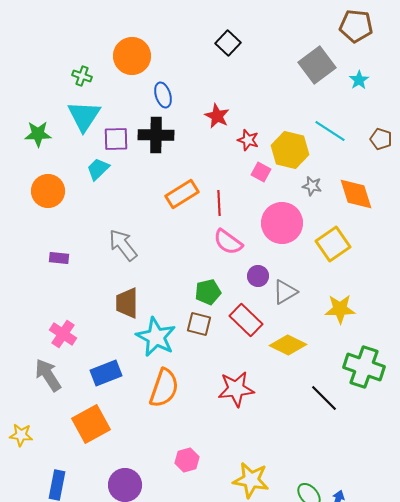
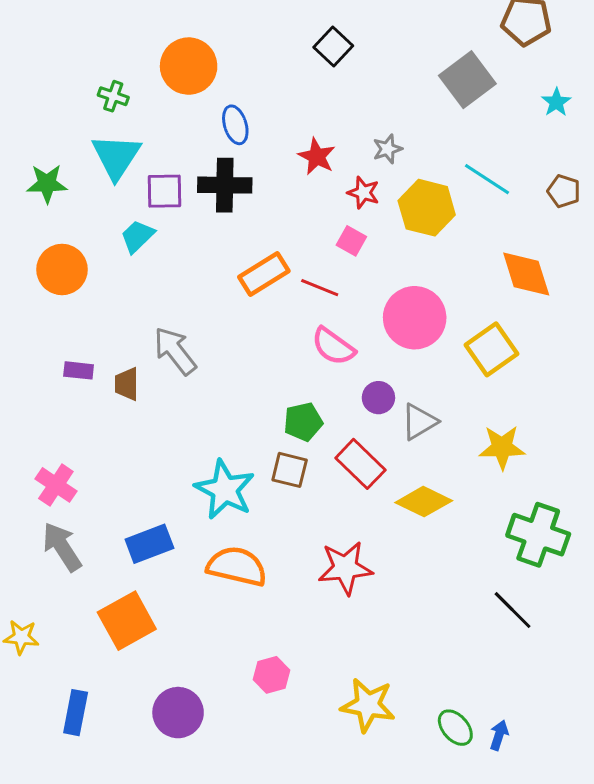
cyan star: (359, 80) -> (556, 102), moved
pink square: (261, 172) -> (351, 241), moved
gray star: (312, 186) -> (388, 149), moved, turned -30
red line: (219, 203) -> (320, 288), turned -65
brown trapezoid: (127, 303) -> (127, 384), moved, size x0.7
pink cross: (63, 334) -> (56, 485), moved
orange semicircle: (164, 388) -> (237, 566), turned -96
black line: (324, 398) -> (513, 610), moved

